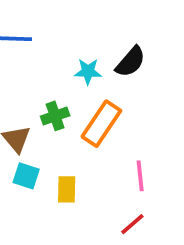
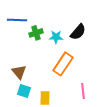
green cross: (55, 116) -> (36, 33), moved

